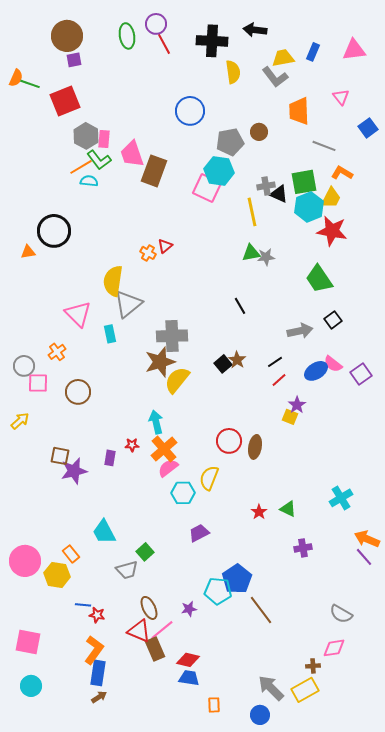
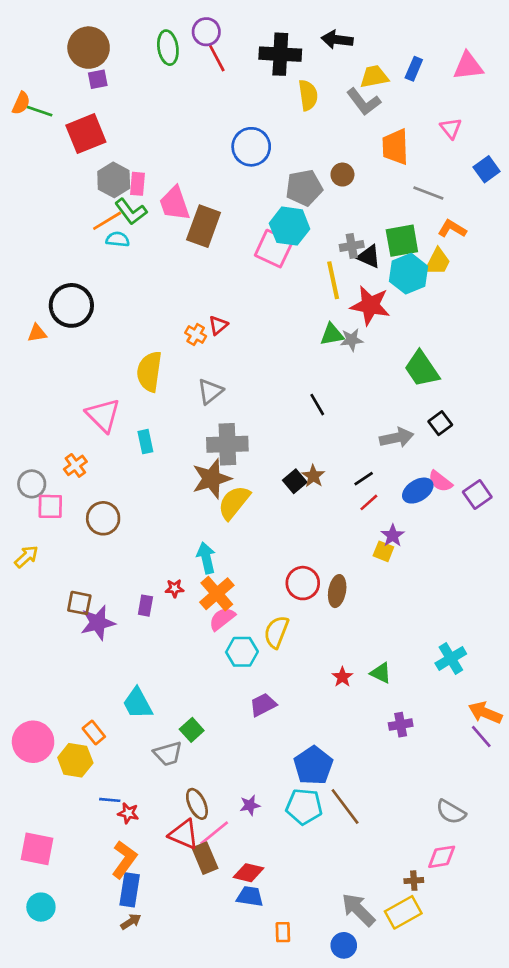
red star: (332, 231) -> (370, 305), moved
gray triangle: (128, 304) -> (210, 391), moved, size x0.7
cyan pentagon: (218, 591) -> (304, 807), moved

